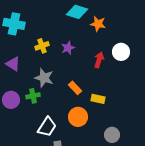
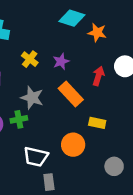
yellow cross: (42, 46) -> (30, 59), turned -32
orange rectangle: (75, 88) -> (71, 94), moved, size x1.5
white trapezoid: (47, 127) -> (36, 157), turned 70

